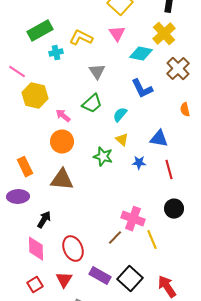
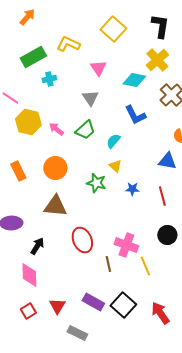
pink triangle: (117, 34) -> (98, 68), moved
yellow L-shape: (81, 38) -> (68, 44), moved
pink arrow: (63, 116) -> (56, 129), moved
blue triangle: (159, 139) -> (167, 161), moved
orange rectangle: (25, 167) -> (18, 171), moved
brown line: (115, 238) -> (108, 264), turned -56
red ellipse: (73, 249) -> (82, 240), moved

